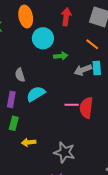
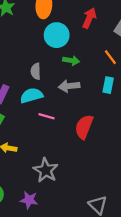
gray arrow: (83, 70) -> (69, 86), moved
gray semicircle: (20, 75) -> (36, 71), moved
pink line: (72, 105) -> (47, 116), moved

